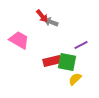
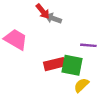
purple line: (81, 45) -> (88, 45), turned 32

